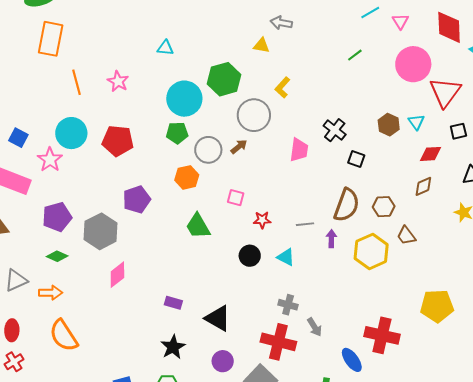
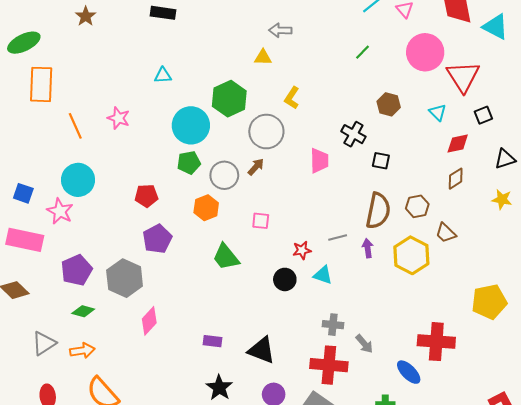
brown hexagon: (389, 125) -> (389, 104), moved
red pentagon: (118, 141) -> (146, 196), moved, size x0.7
red star: (262, 220) -> (302, 250), moved

